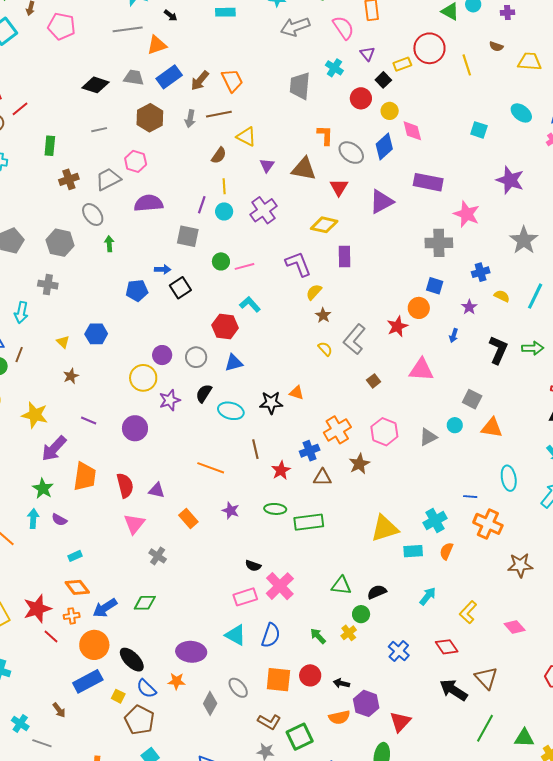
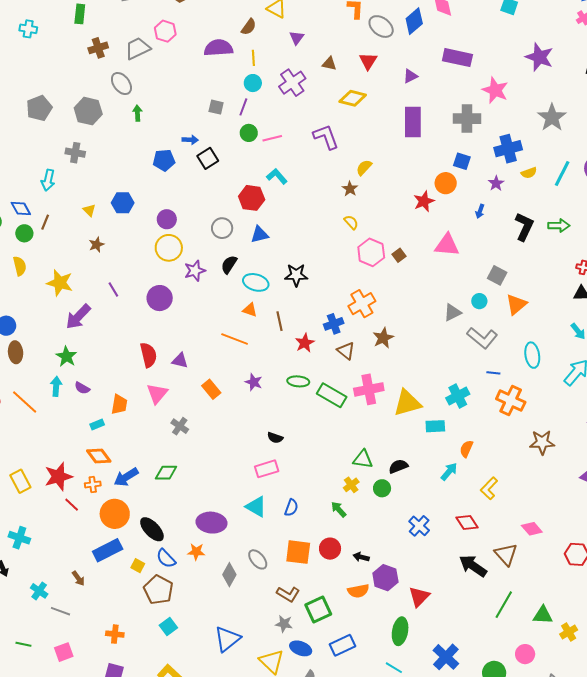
brown triangle: (304, 169) -> (329, 64), moved, size x0.6
purple triangle: (381, 202) -> (410, 76), size x0.6
purple semicircle: (149, 203) -> (218, 48), moved
purple line: (202, 205) -> (243, 107), moved
gray square: (188, 236) -> (216, 107), size x0.7
purple rectangle: (344, 257) -> (413, 122), moved, size x1.4
blue cross: (481, 272) -> (508, 149), size x1.5
yellow semicircle: (314, 292) -> (364, 168), moved
yellow semicircle: (502, 296) -> (529, 173), turned 133
gray L-shape: (354, 339) -> (482, 338), moved, turned -92
purple circle: (162, 355) -> (167, 219), moved
orange triangle: (297, 393) -> (250, 310), moved
purple line: (89, 421) -> (113, 289), turned 35
orange triangle: (492, 428) -> (516, 304), turned -50
pink hexagon: (384, 432) -> (371, 252), moved
orange trapezoid: (85, 476) -> (119, 404), moved, size x0.7
brown triangle: (322, 477) -> (346, 351), turned 36
green rectangle: (309, 522) -> (332, 395), turned 36
orange semicircle: (446, 551) -> (466, 449), moved
pink cross: (280, 586) -> (369, 389), moved, turned 32
pink diamond: (515, 627) -> (532, 529), moved
yellow cross: (349, 633) -> (351, 485), moved
blue semicircle: (271, 635) -> (291, 508), size x0.7

